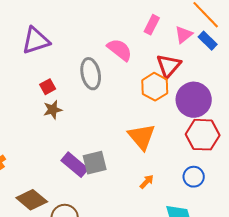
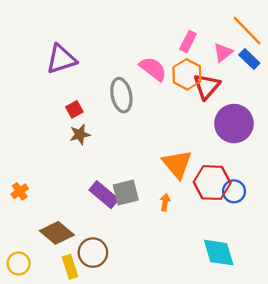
orange hexagon: (155, 87) -> (187, 74), moved
red hexagon: (203, 135) -> (212, 183), moved
blue circle: (194, 177) -> (234, 191), moved
orange arrow: (147, 182) -> (165, 202), moved, turned -35

